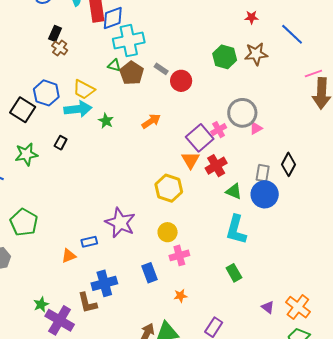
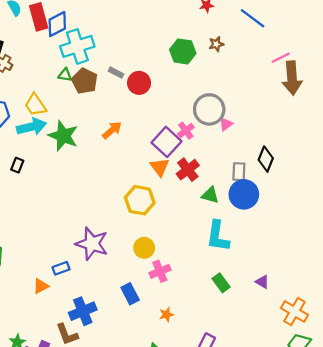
brown star: (256, 54) -> (216, 44), size x0.6
yellow trapezoid: (84, 90) -> (35, 105), turned 35
green star: (106, 121) -> (63, 136), size x1.8
purple triangle: (268, 307) -> (262, 282), moved

